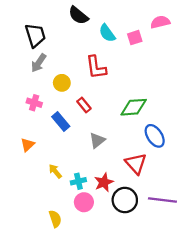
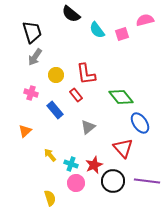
red L-shape: (96, 67) -> (86, 74), moved
green diamond: (134, 107) -> (121, 97), turned 55
cyan cross: (78, 181) -> (71, 164), turned 32

